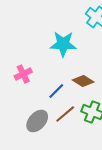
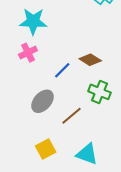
cyan star: (63, 44) -> (33, 21), moved
brown line: (65, 114) -> (72, 116), moved

